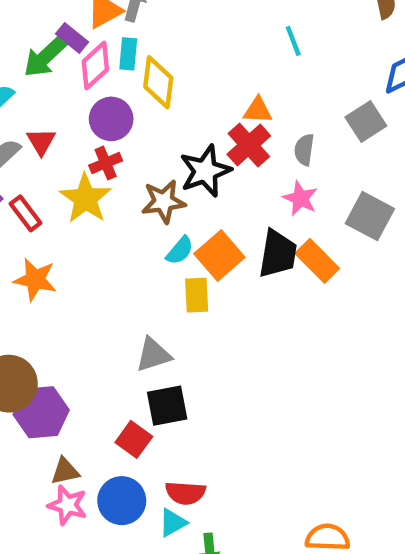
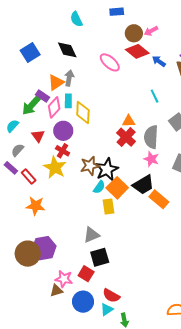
cyan line: (293, 41) -> (155, 96), moved
red triangle: (41, 142) -> (38, 136), moved
gray semicircle: (304, 150) -> (151, 137), size x1.6
red cross: (106, 163) -> (63, 151), turned -32
black star: (205, 171) -> (107, 169), moved
black trapezoid: (278, 254) -> (143, 185), turned 55
orange rectangle: (317, 261) -> (159, 199), moved
purple hexagon: (41, 412) -> (44, 248), moved
red semicircle: (185, 493) -> (111, 296), turned 30
pink star: (67, 505) -> (64, 279), moved

